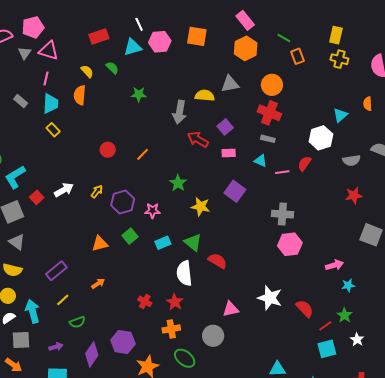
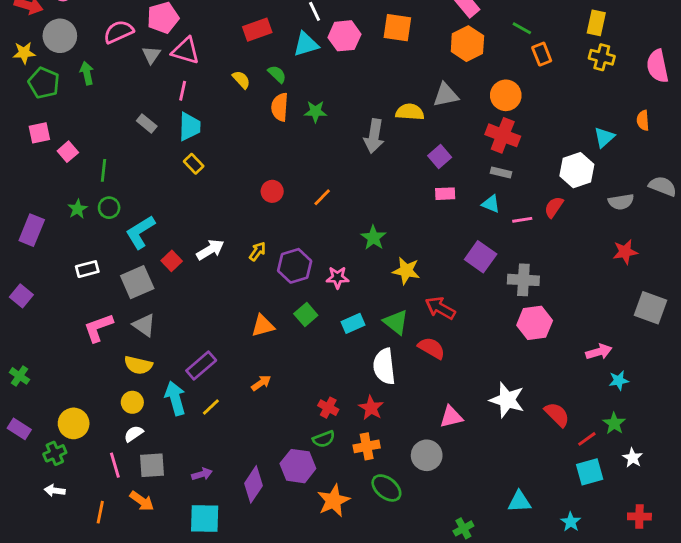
orange semicircle: (80, 95) -> (280, 107), moved
red arrow: (198, 139) -> (440, 308), moved
purple square: (235, 191) -> (481, 257), moved
cyan arrow: (33, 311) -> (175, 398), moved
green semicircle: (77, 322) -> (324, 439), moved

